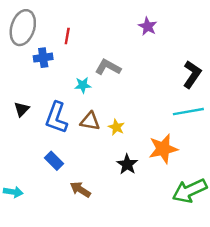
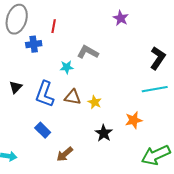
orange star: (163, 149) -> (134, 120), size x0.7
brown arrow: (80, 190) -> (65, 154), turned -72

